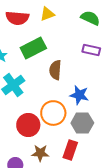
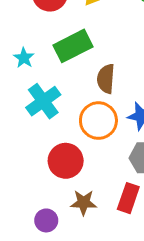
orange circle: (53, 113) -> (98, 121), moved

